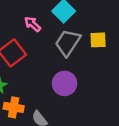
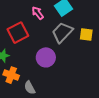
purple circle: (65, 83) -> (46, 57), moved

